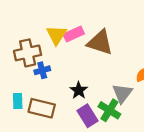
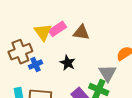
brown triangle: (100, 42) -> (81, 32), size x0.7
black star: (79, 90) -> (68, 63), moved

